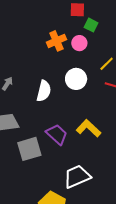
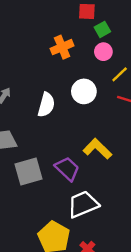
green square: (91, 25) -> (102, 29), turned 32
pink circle: (79, 43) -> (103, 52), moved
purple trapezoid: (57, 134) -> (67, 169), moved

